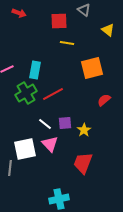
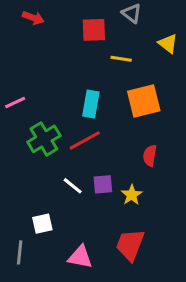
yellow line: (67, 43) -> (121, 59), moved
cyan rectangle: (35, 70) -> (91, 104), moved
red semicircle: (104, 100) -> (150, 156), moved, turned -40
pink triangle: (50, 144) -> (80, 257), moved, turned -36
white square: (25, 149) -> (42, 224), size x0.6

